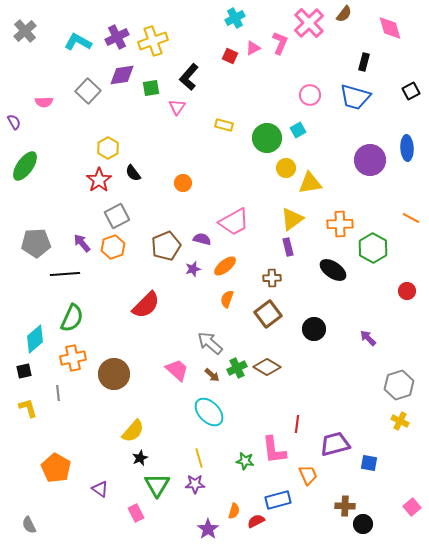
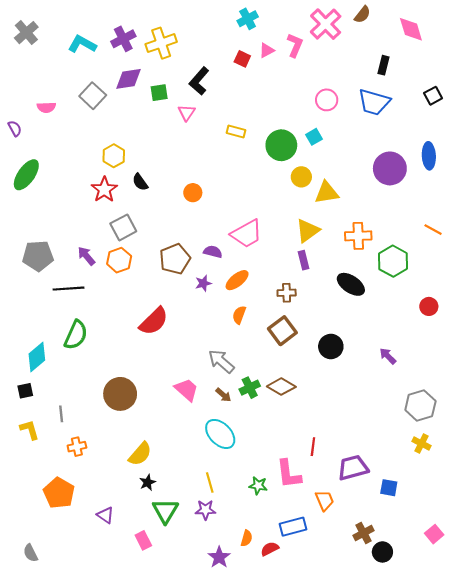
orange cross: (73, 358) -> (77, 447), moved, size x0.7
brown cross: (345, 506) -> (364, 533), turned -30

